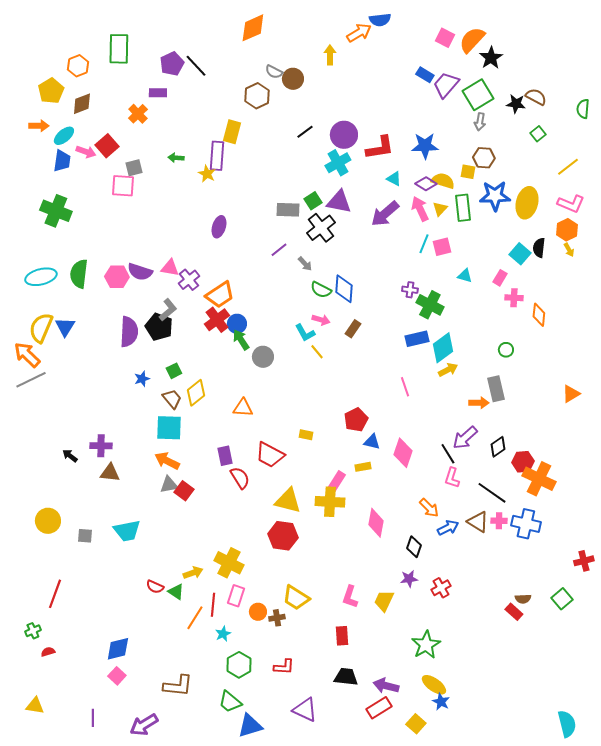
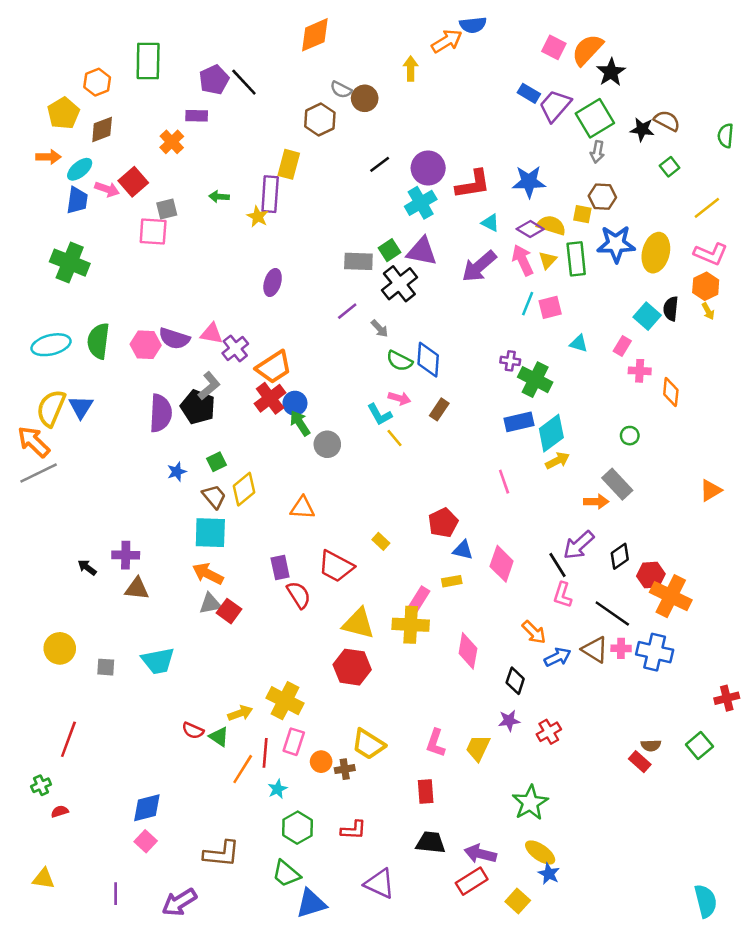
gray rectangle: (496, 389) -> (617, 484), turned -30
yellow rectangle: (306, 435) -> (381, 541), turned 32

